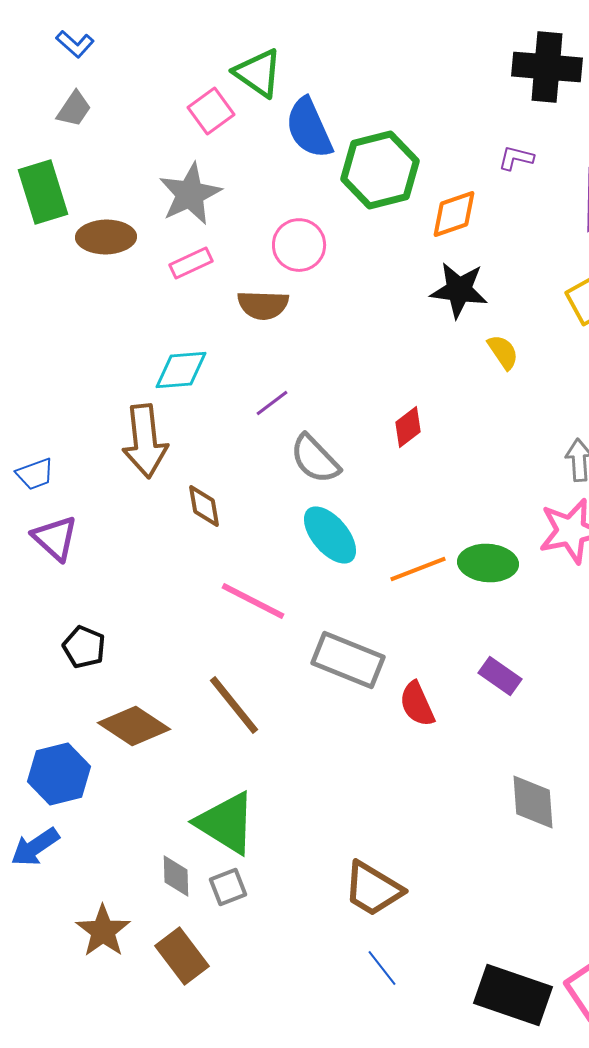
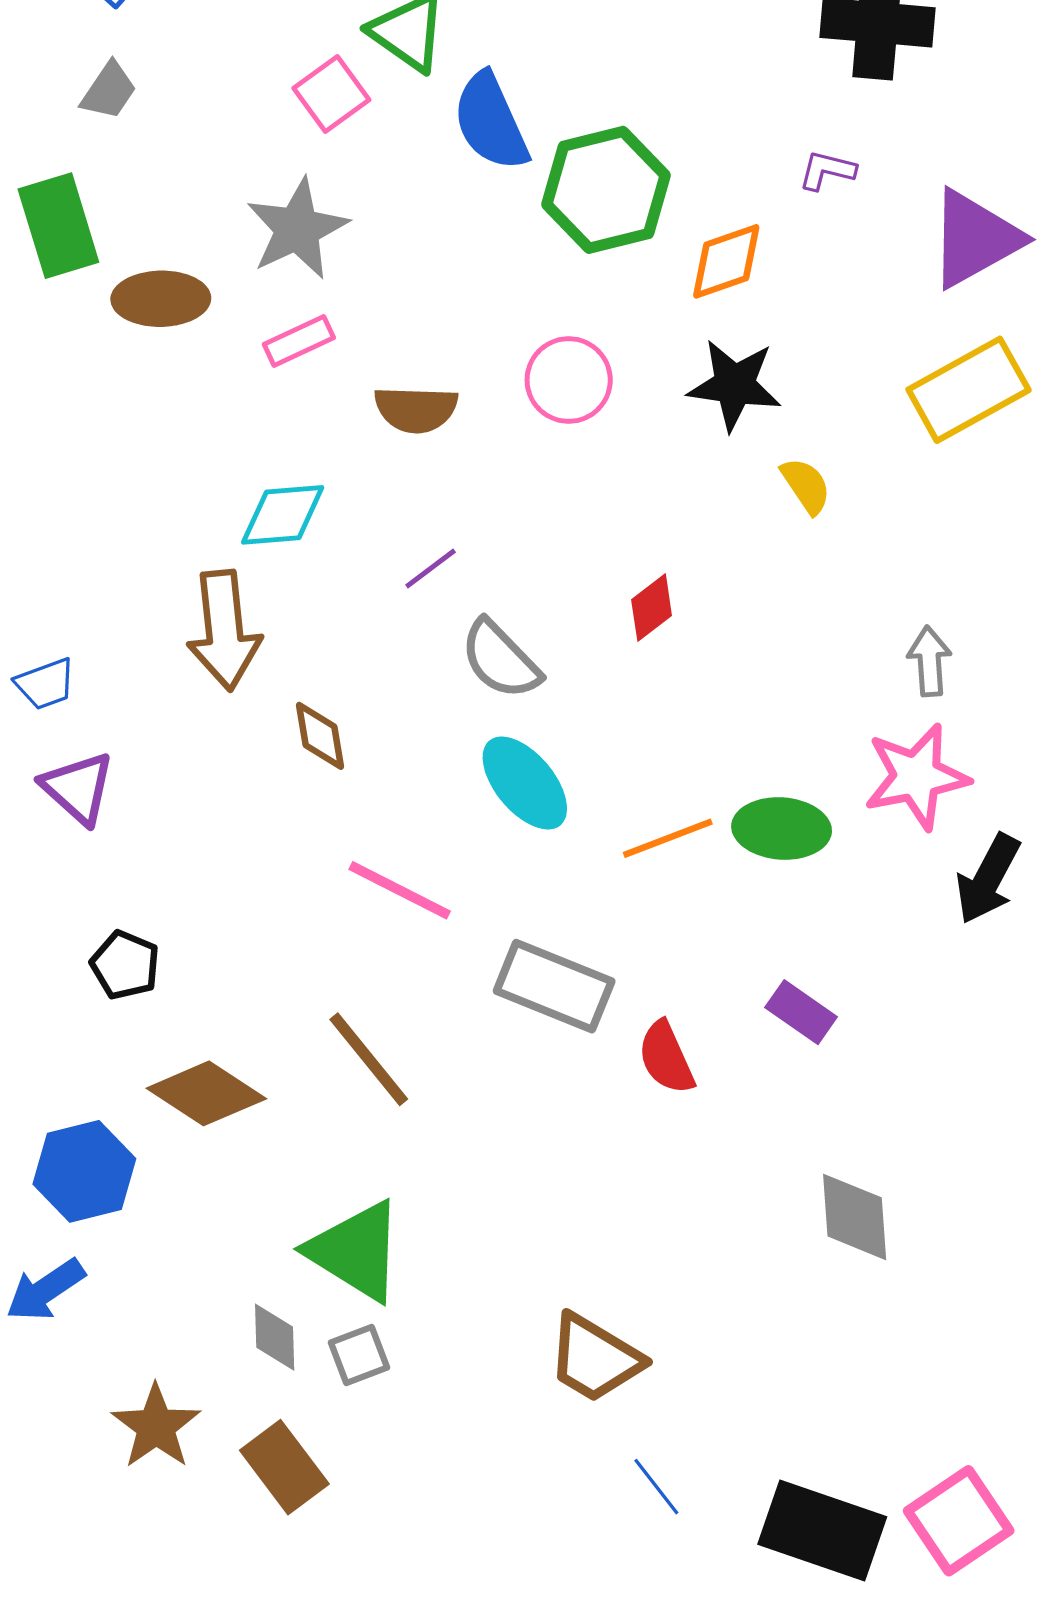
pink circle: (299, 245) -> (569, 380), moved
blue line: (382, 968) -> (656, 1487), moved

